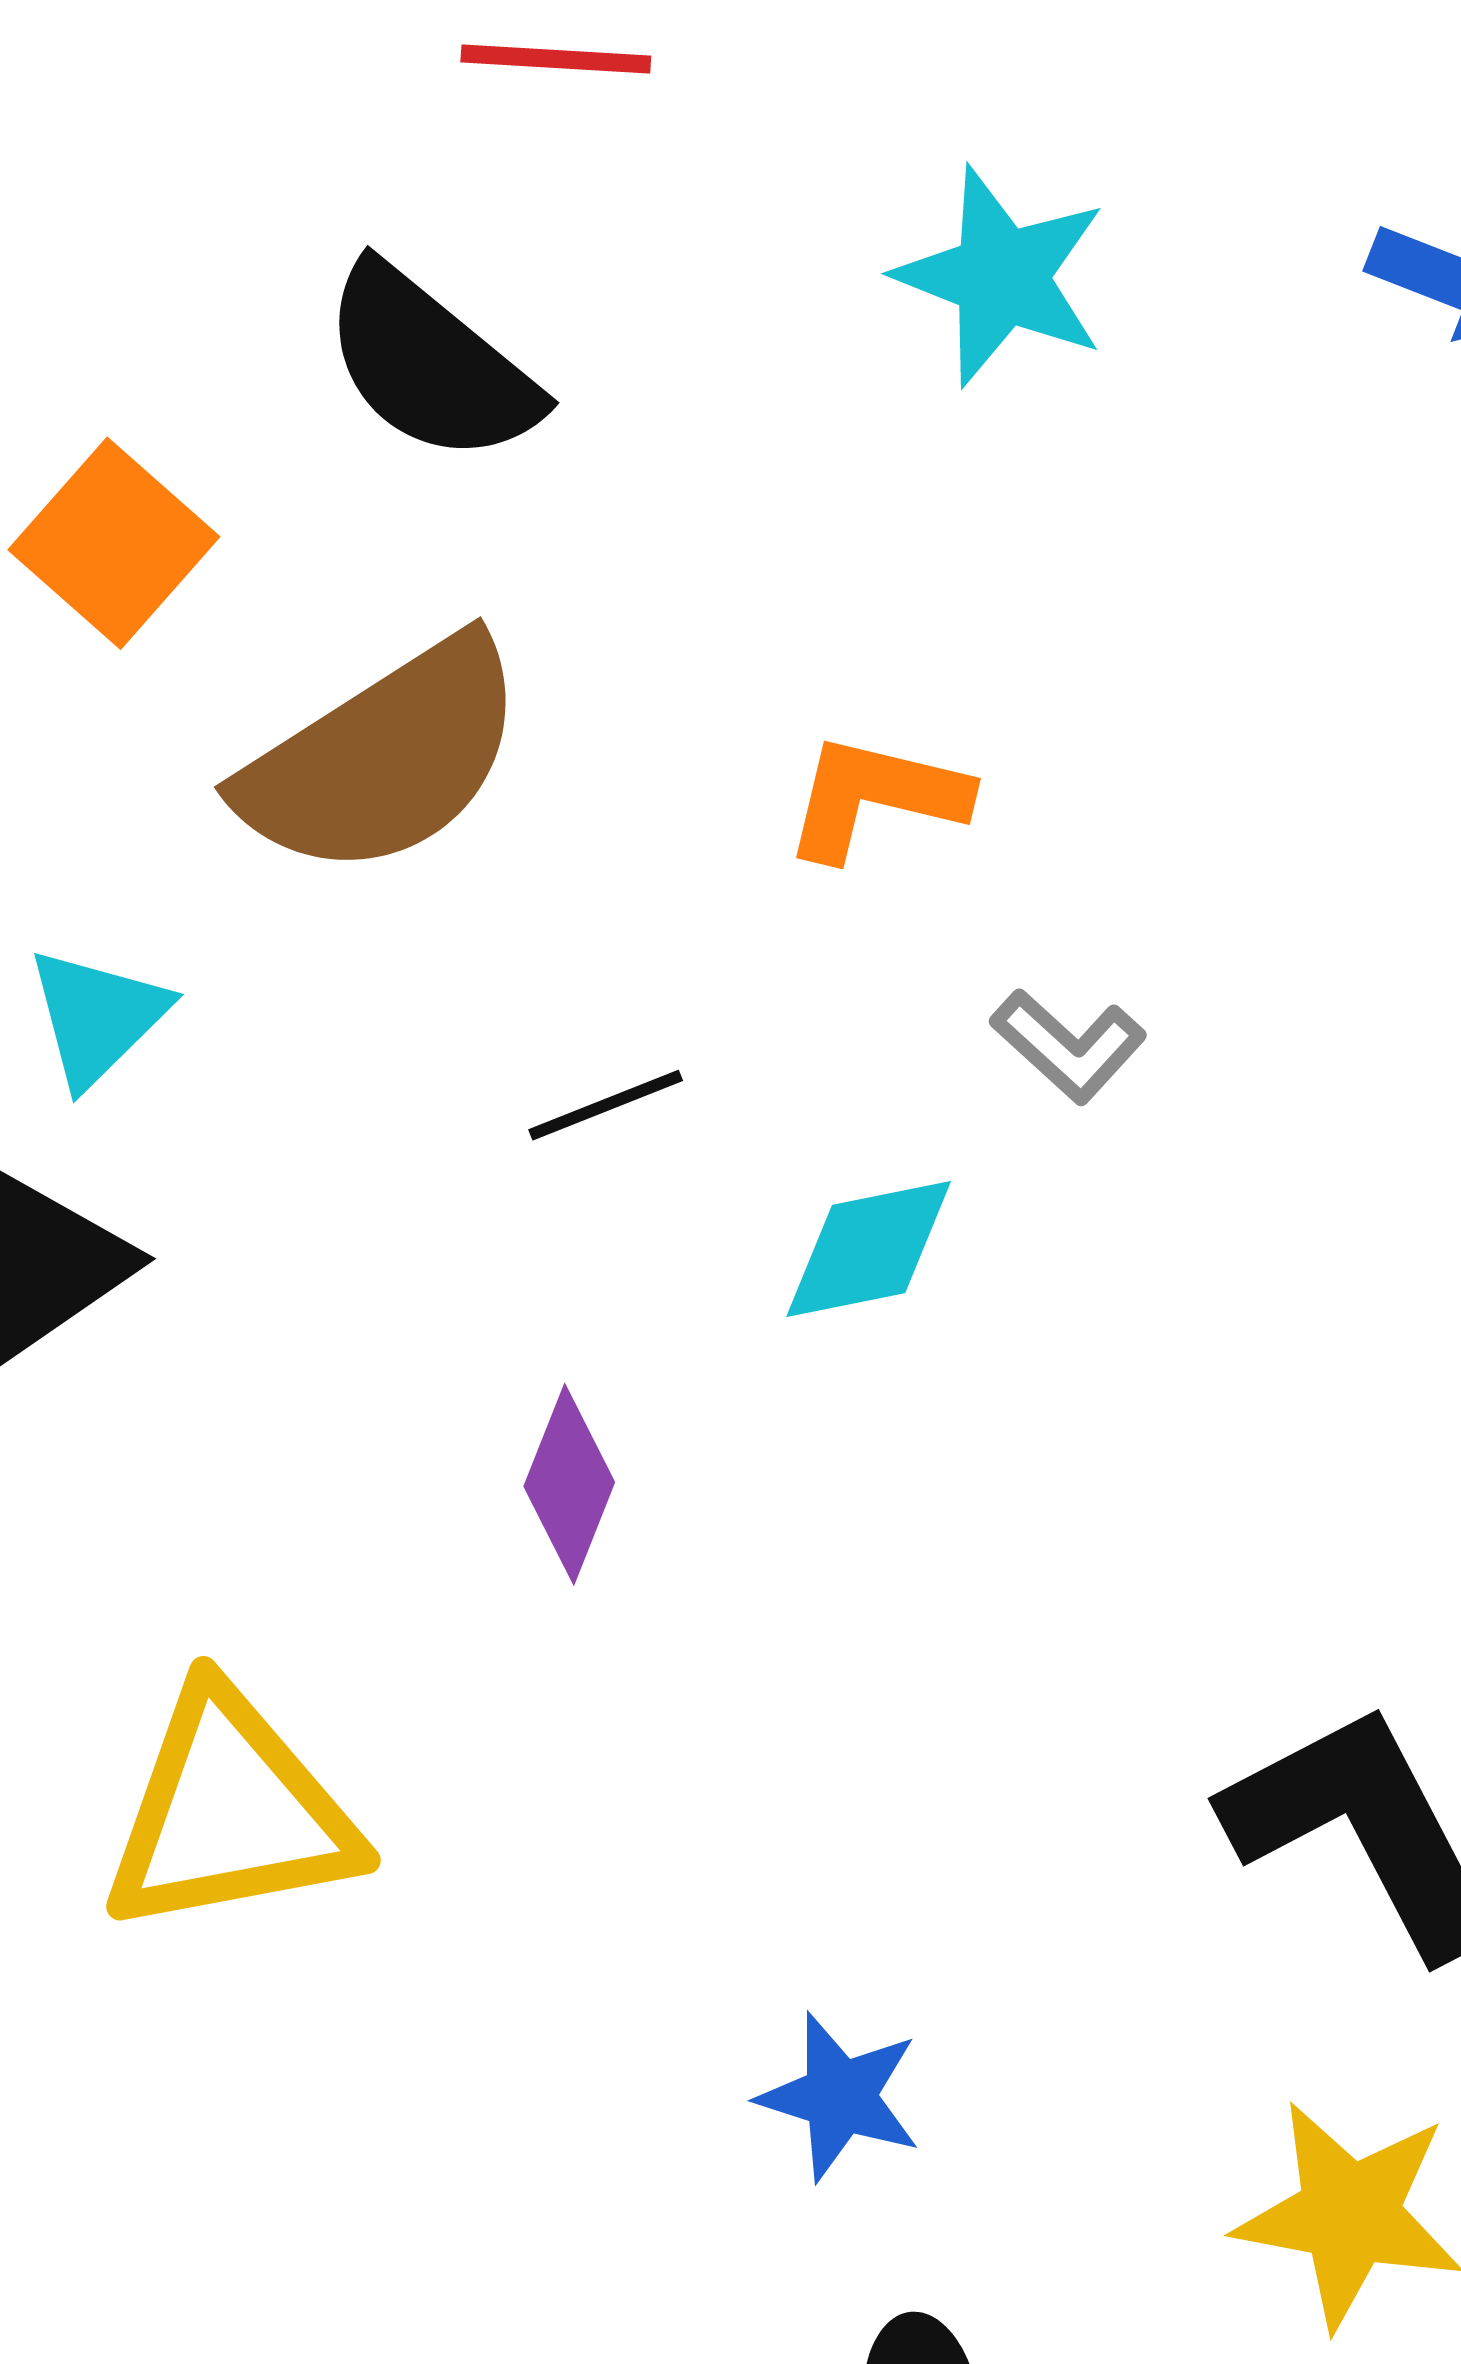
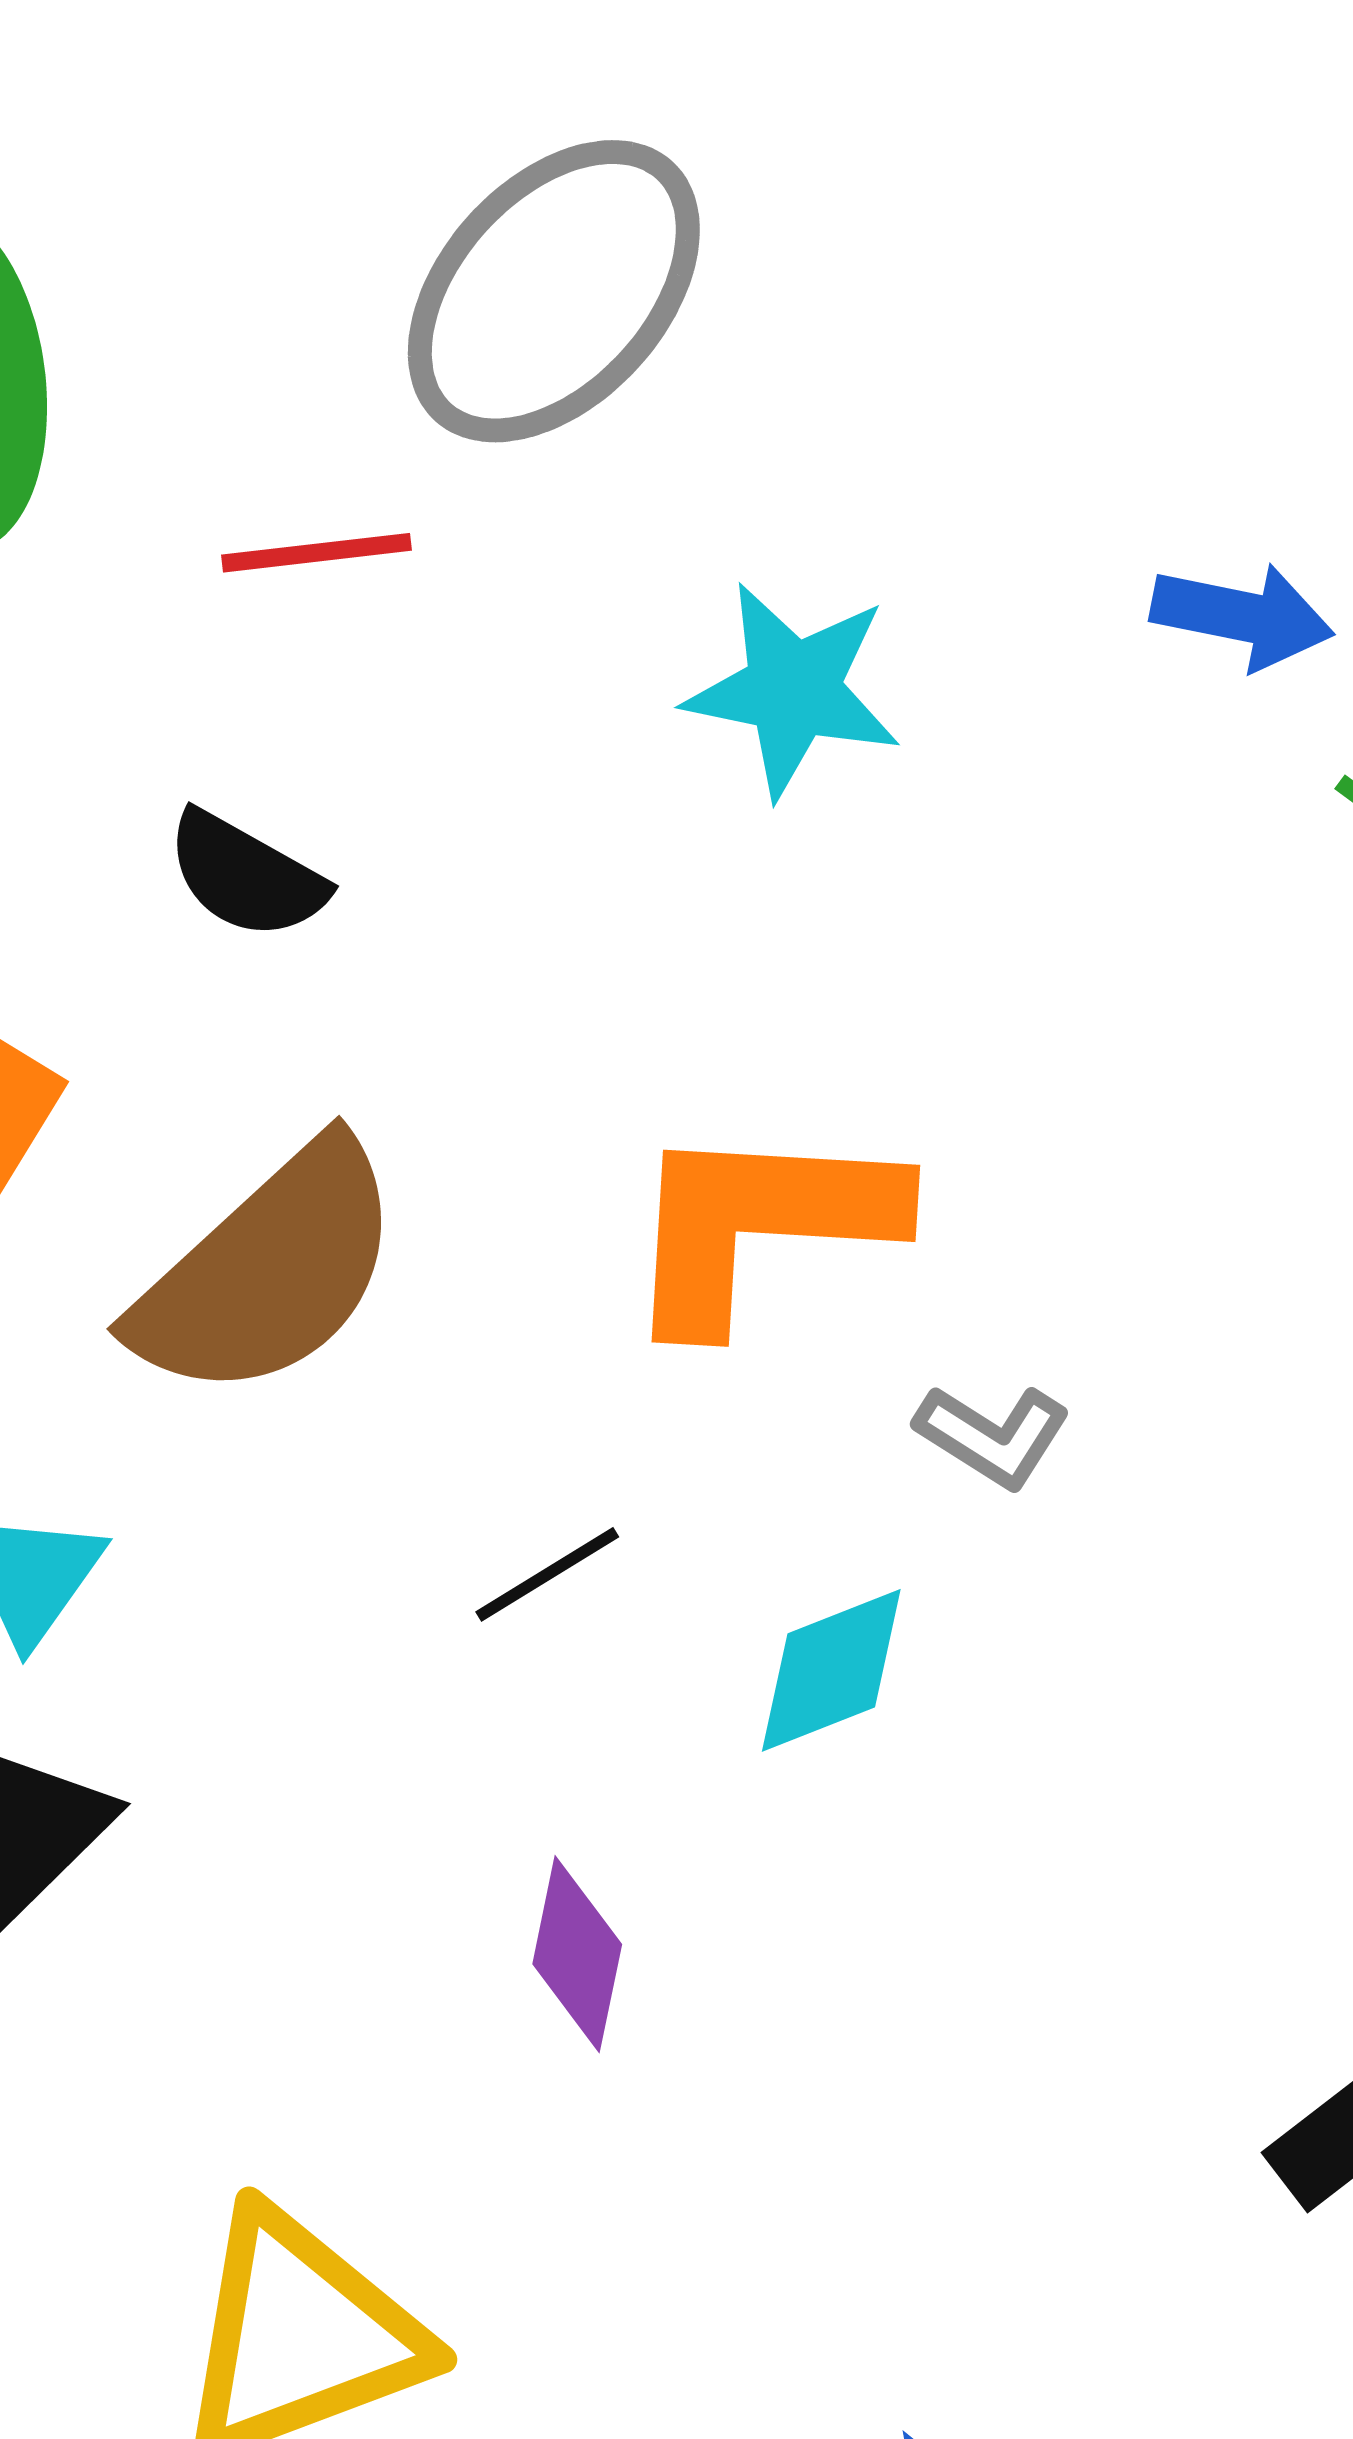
black semicircle: (430, 365) -> (246, 875), size x0.7
orange L-shape: (876, 797) -> (760, 1224), size x1.6

